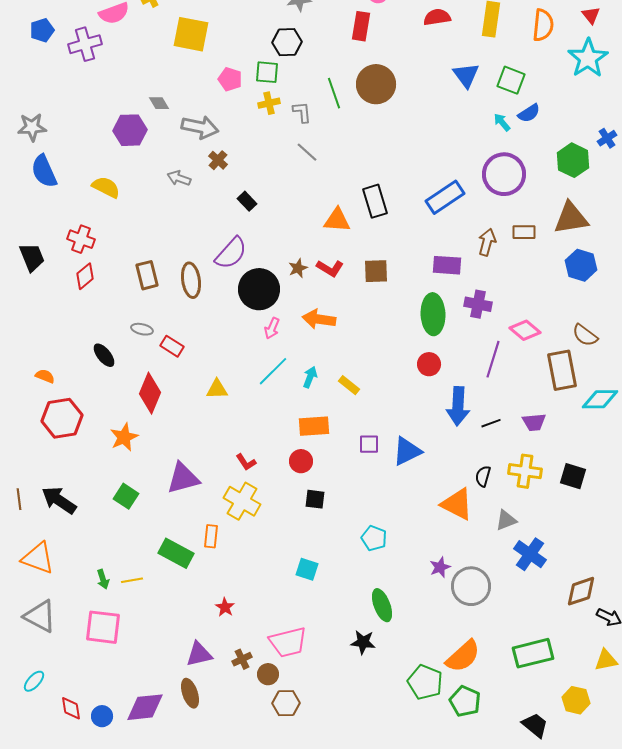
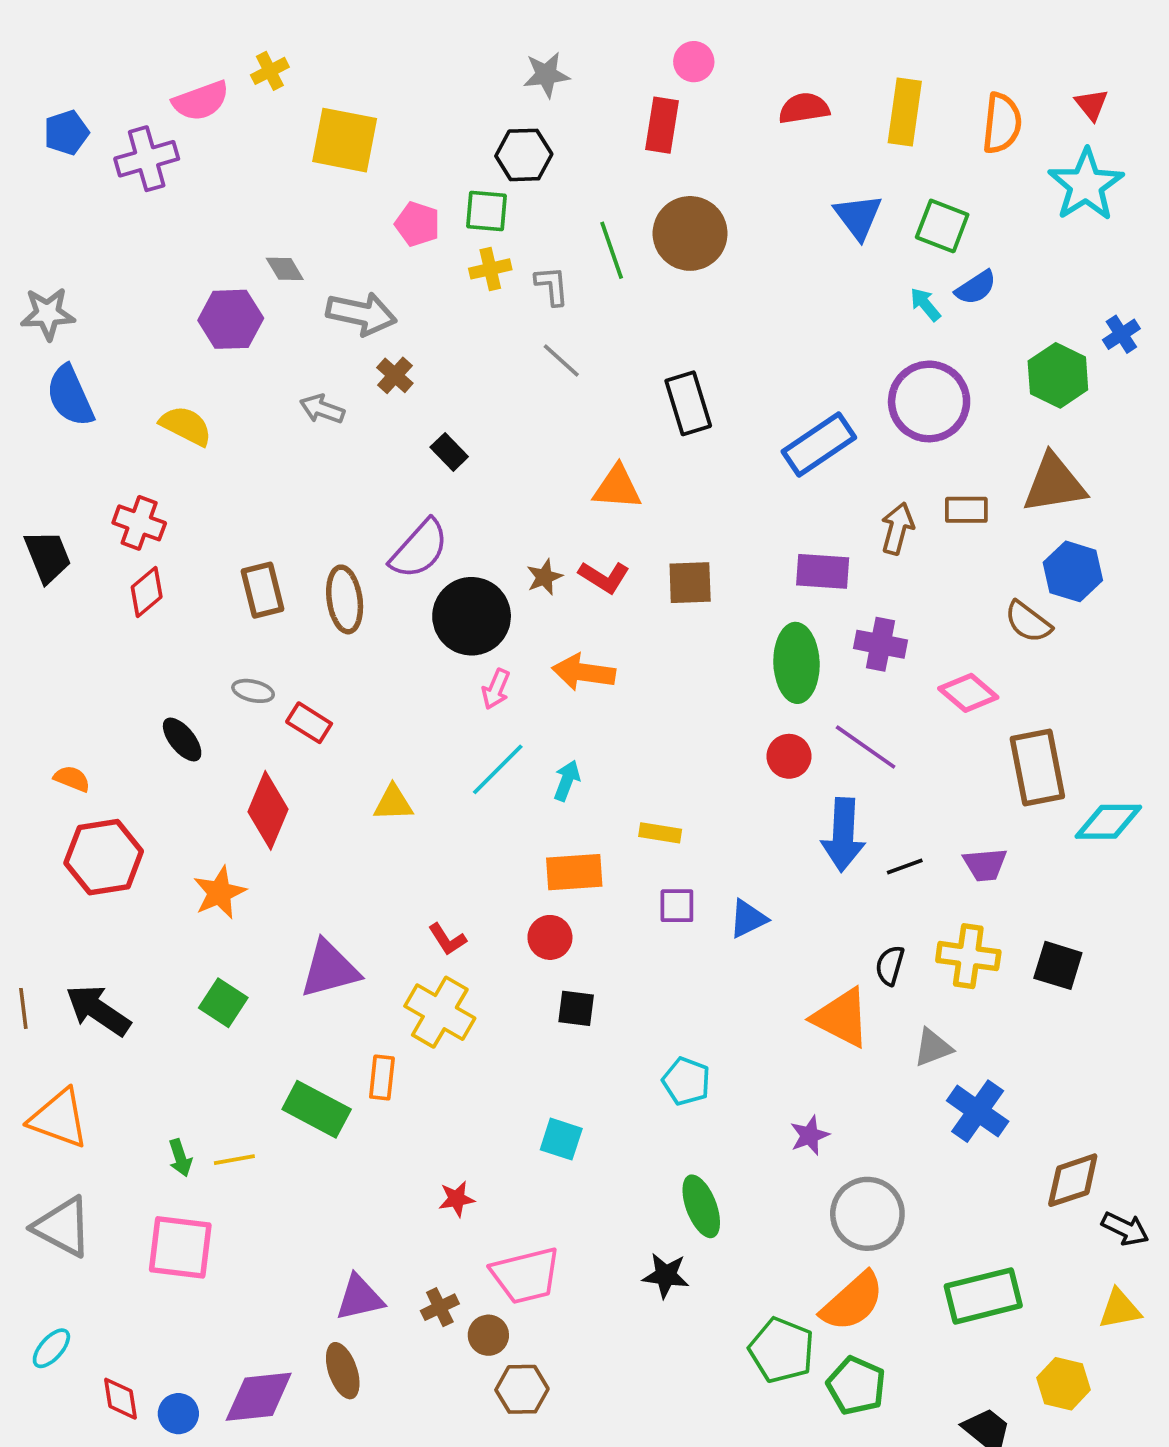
black rectangle: (375, 201) -> (688, 403), moved
brown semicircle: (585, 335) -> (1028, 622), moved
purple line: (493, 359) -> (866, 747), moved, turned -72
yellow rectangle: (349, 385) -> (660, 833), moved, turned -30
blue triangle: (407, 451) -> (748, 919), size x0.7
gray circle: (471, 586) -> (867, 1214), moved
red star: (225, 607) -> (457, 1199), moved, turned 30

